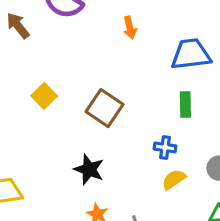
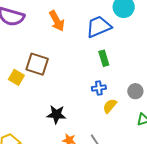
orange arrow: (130, 28) -> (57, 21), size x1.5
brown square: (105, 108) -> (37, 64), moved

